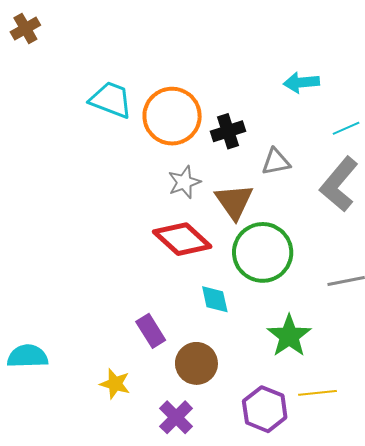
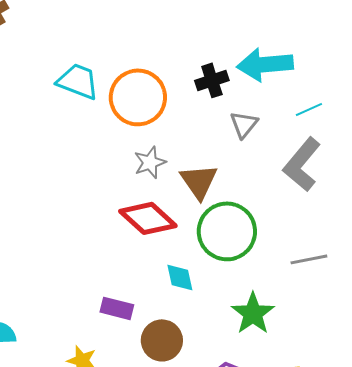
cyan arrow: (301, 82) -> (265, 64), size x1.6
black cross: (228, 131) -> (212, 80), moved
gray triangle: (276, 162) -> (244, 124), moved, turned -40
purple rectangle: (151, 331) -> (117, 308), turned -44

